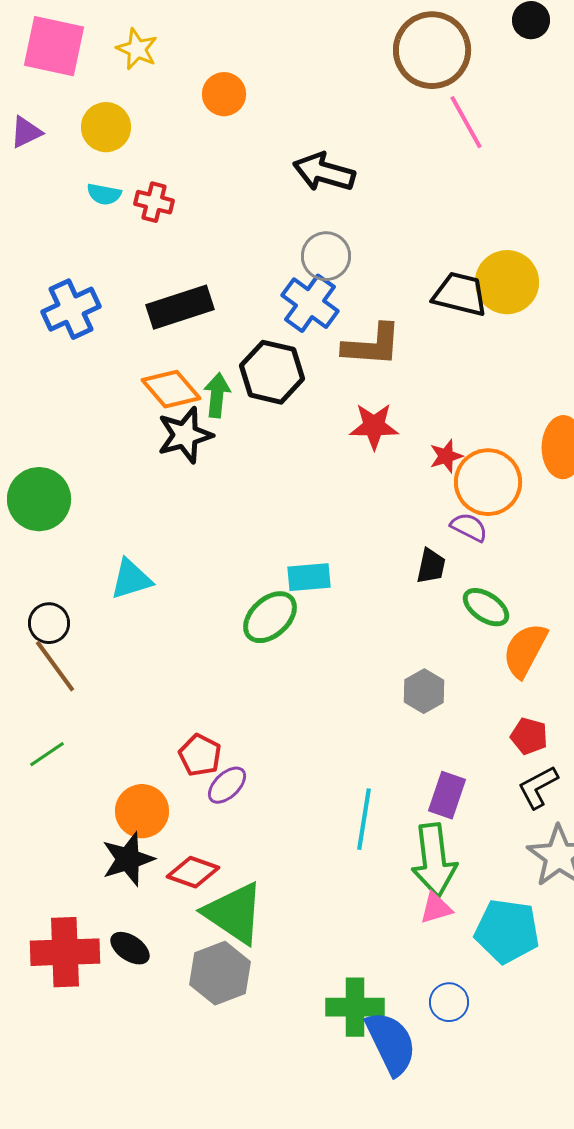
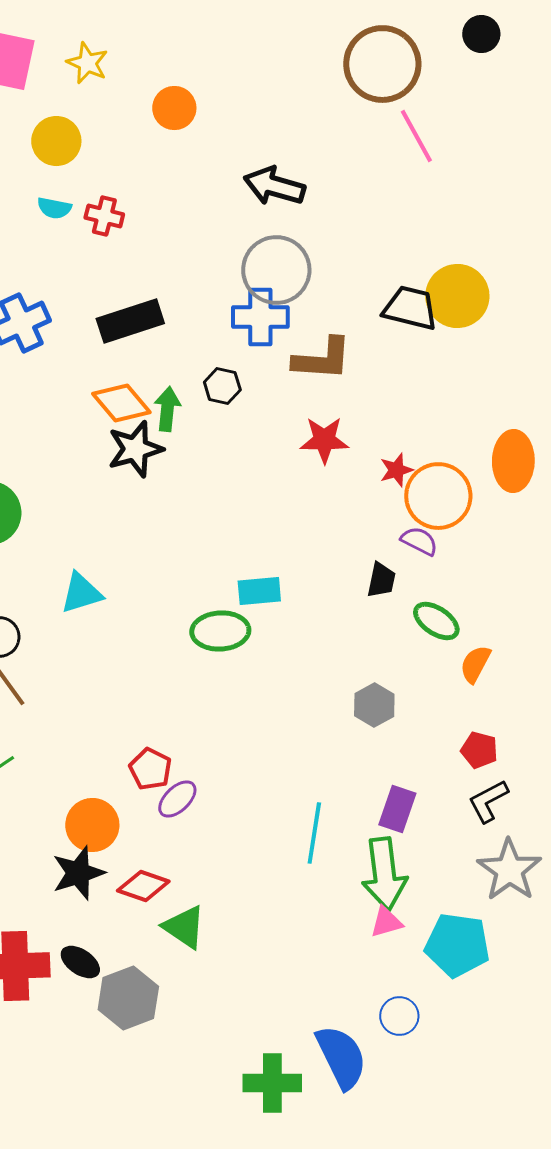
gray circle: (326, 256) -> (276, 270), size x1.4
blue cross: (310, 303) -> (260, 317), turned -36
black hexagon: (272, 372) -> (222, 386), size x0.6
green ellipse: (270, 617) -> (220, 631), turned 40
orange semicircle: (525, 650) -> (475, 664), size x0.7
green triangle: (234, 913) -> (184, 927), size x0.7
gray hexagon: (220, 973) -> (128, 998), moved
green cross: (355, 1007) -> (272, 1083), moved

